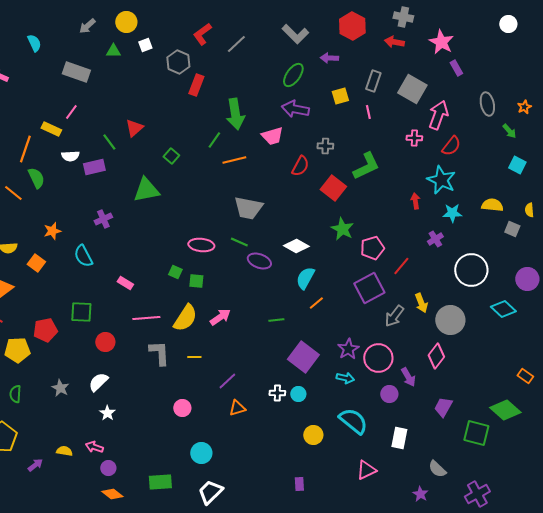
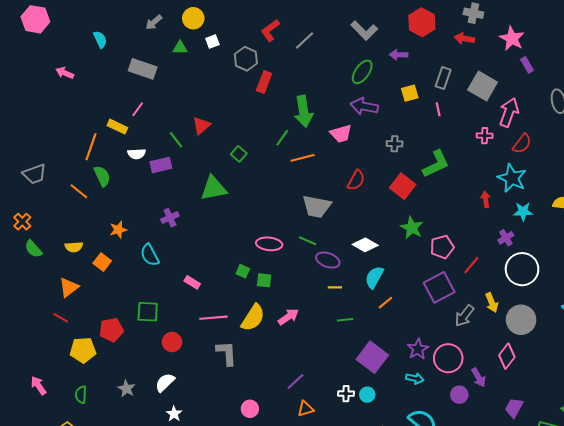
red semicircle: (300, 166) -> (356, 180), moved
white circle: (471, 270) -> (522, 269), moved
yellow line: (194, 357) -> (335, 287), moved

